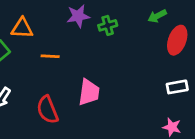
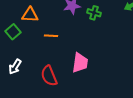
green cross: (108, 25) -> (94, 13), turned 32

